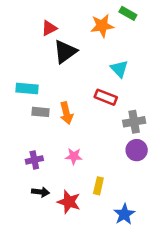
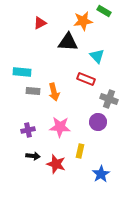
black triangle: (65, 52) -> (68, 42), moved, turned 40
gray cross: (134, 122) -> (109, 99), turned 30
purple circle: (137, 150) -> (98, 122), moved
pink star: (74, 156) -> (60, 127), size x1.5

